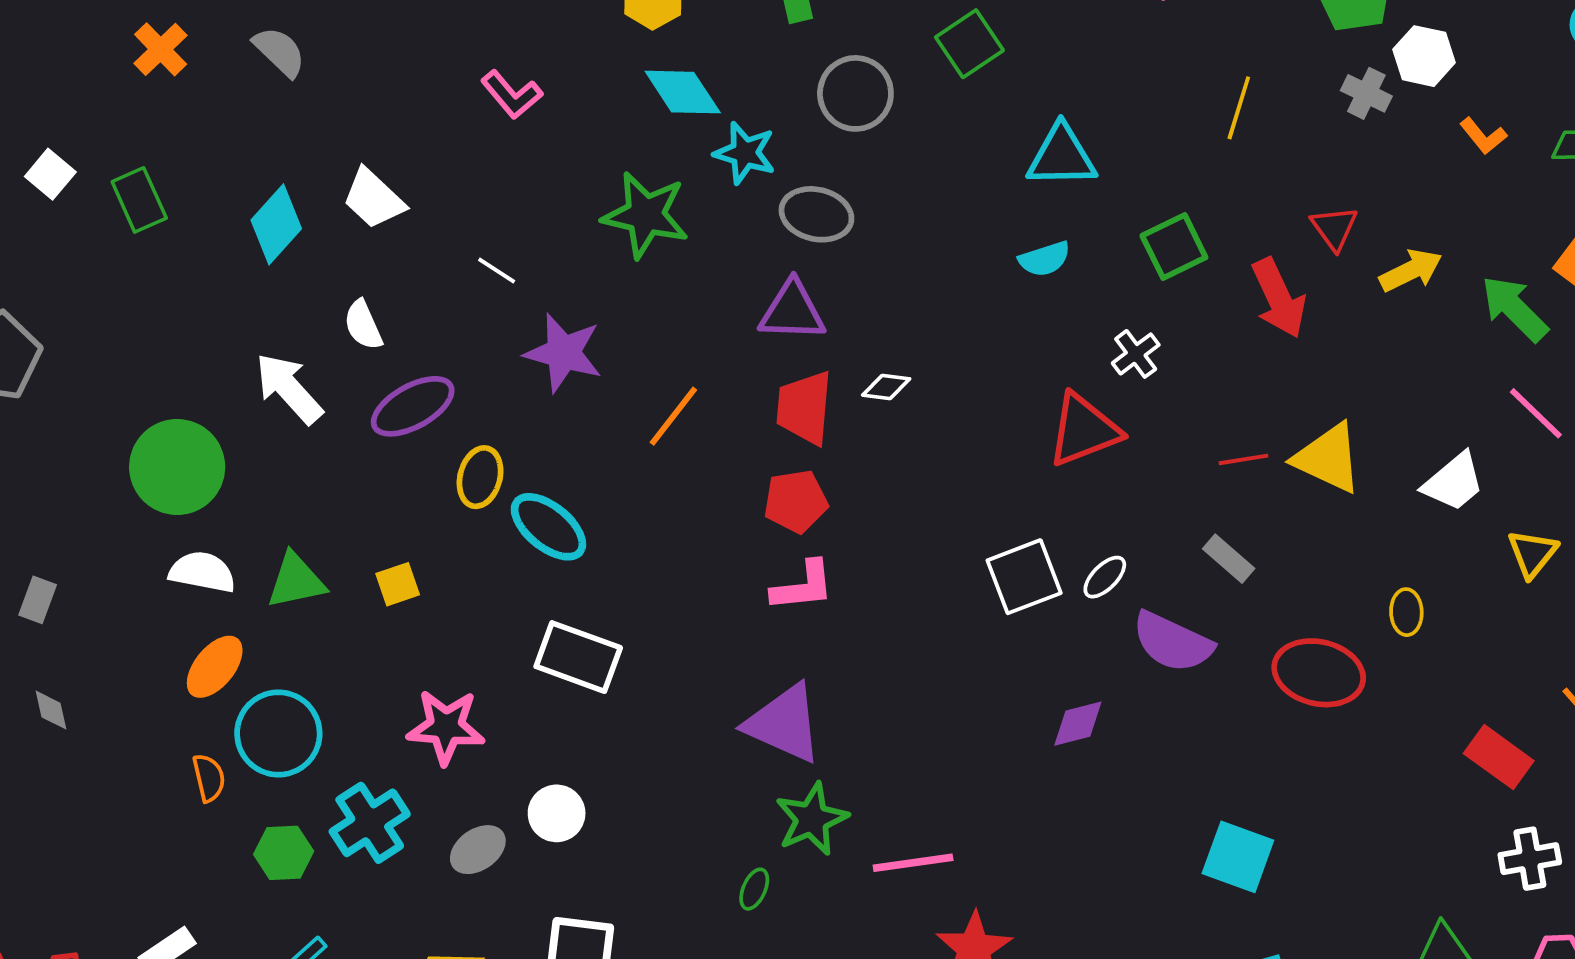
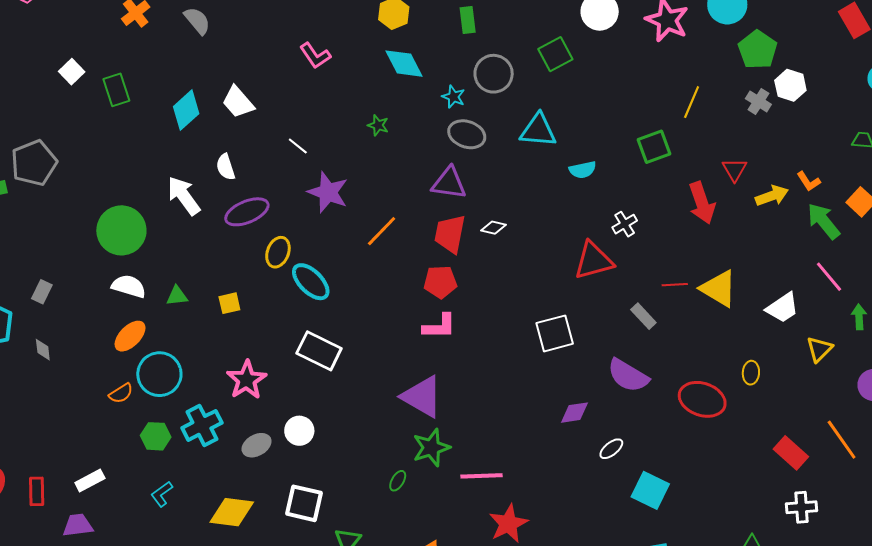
orange L-shape: (1483, 136) -> (809, 181), moved
cyan star: (745, 153) -> (453, 97), moved, size x0.7
cyan triangle: (1062, 156) -> (538, 130), moved
green star: (646, 215) -> (378, 125), size x0.5
green square: (1174, 246) -> (654, 147), moved
gray rectangle: (1229, 559) -> (643, 316), moved
white ellipse: (1105, 577) -> (611, 449), moved
green triangle: (296, 581) -> (177, 296), size x0.7
pink star: (446, 727) -> (247, 380), turned 30
orange semicircle: (209, 778) -> (121, 393), turned 65

